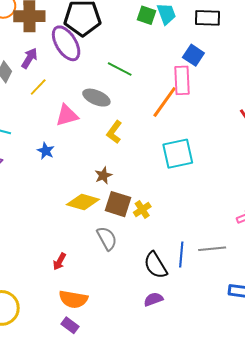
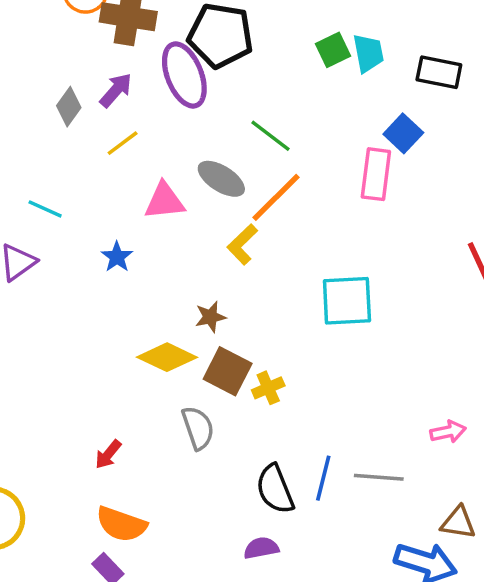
green square: (146, 15) -> (333, 50), turned 36
orange line: (165, 102) -> (276, 197), moved

